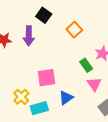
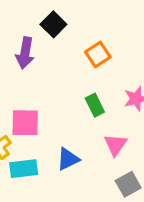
green rectangle: (86, 65) -> (95, 105), moved
pink square: (47, 78) -> (25, 123), moved

